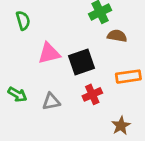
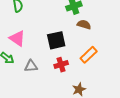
pink triangle: (49, 53) -> (17, 38), moved, turned 42
orange rectangle: (128, 77) -> (89, 55), turned -42

